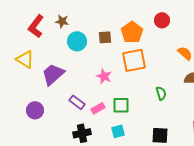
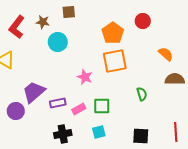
brown square: (105, 37) -> (69, 12), moved
purple trapezoid: (53, 74) -> (34, 92), moved
purple rectangle: (77, 102) -> (58, 103), turned -49

